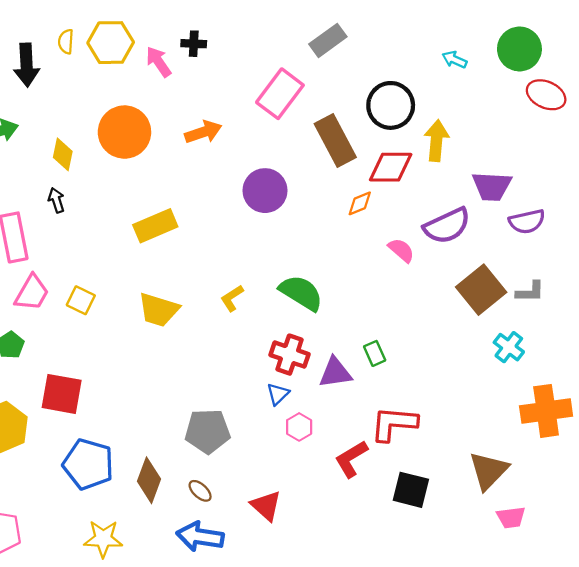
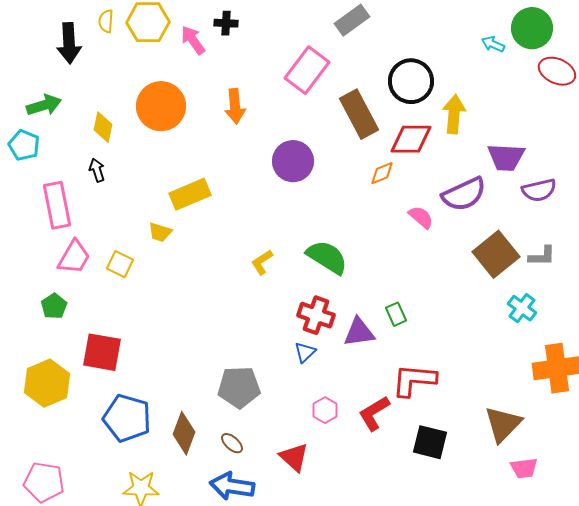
cyan arrow: (455, 60) -> (493, 44), moved
orange arrow: (203, 132) -> (235, 106), turned 104
yellow trapezoid: (159, 310) -> (160, 232), moved, size x0.6
pink hexagon: (299, 427) -> (325, 410), moved

